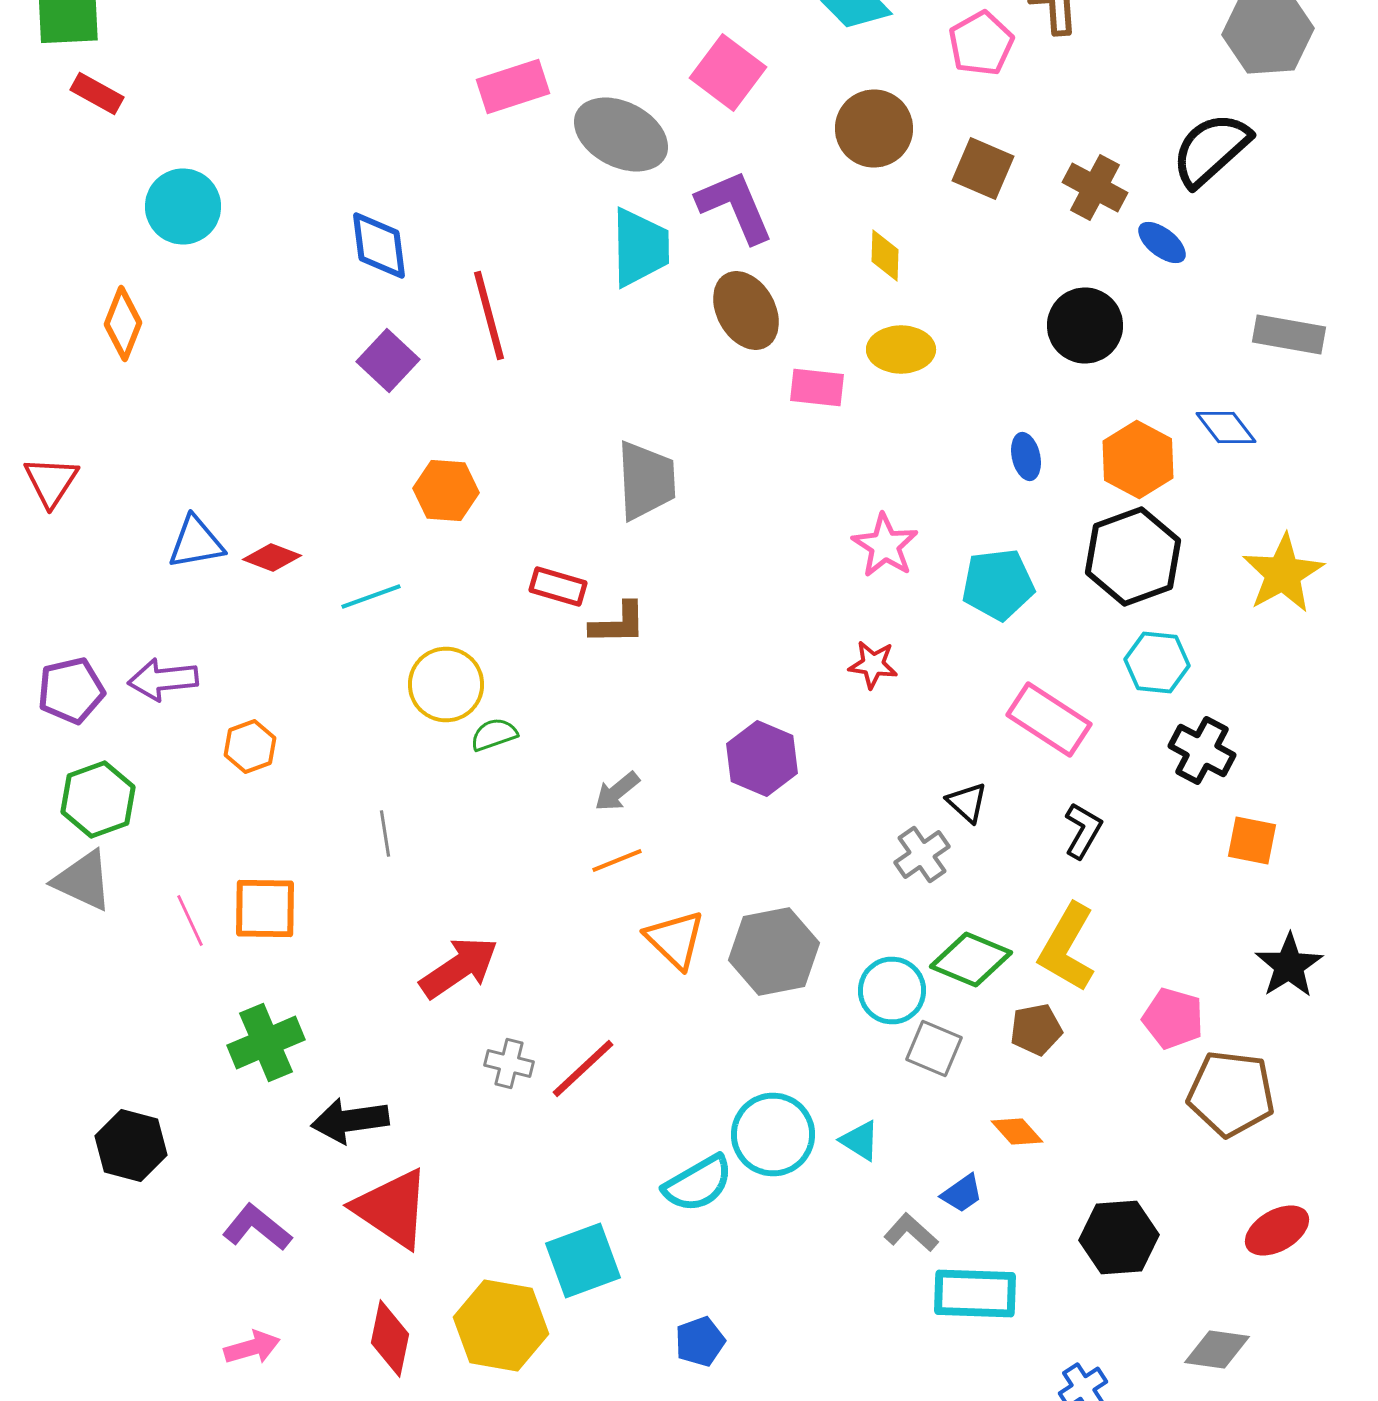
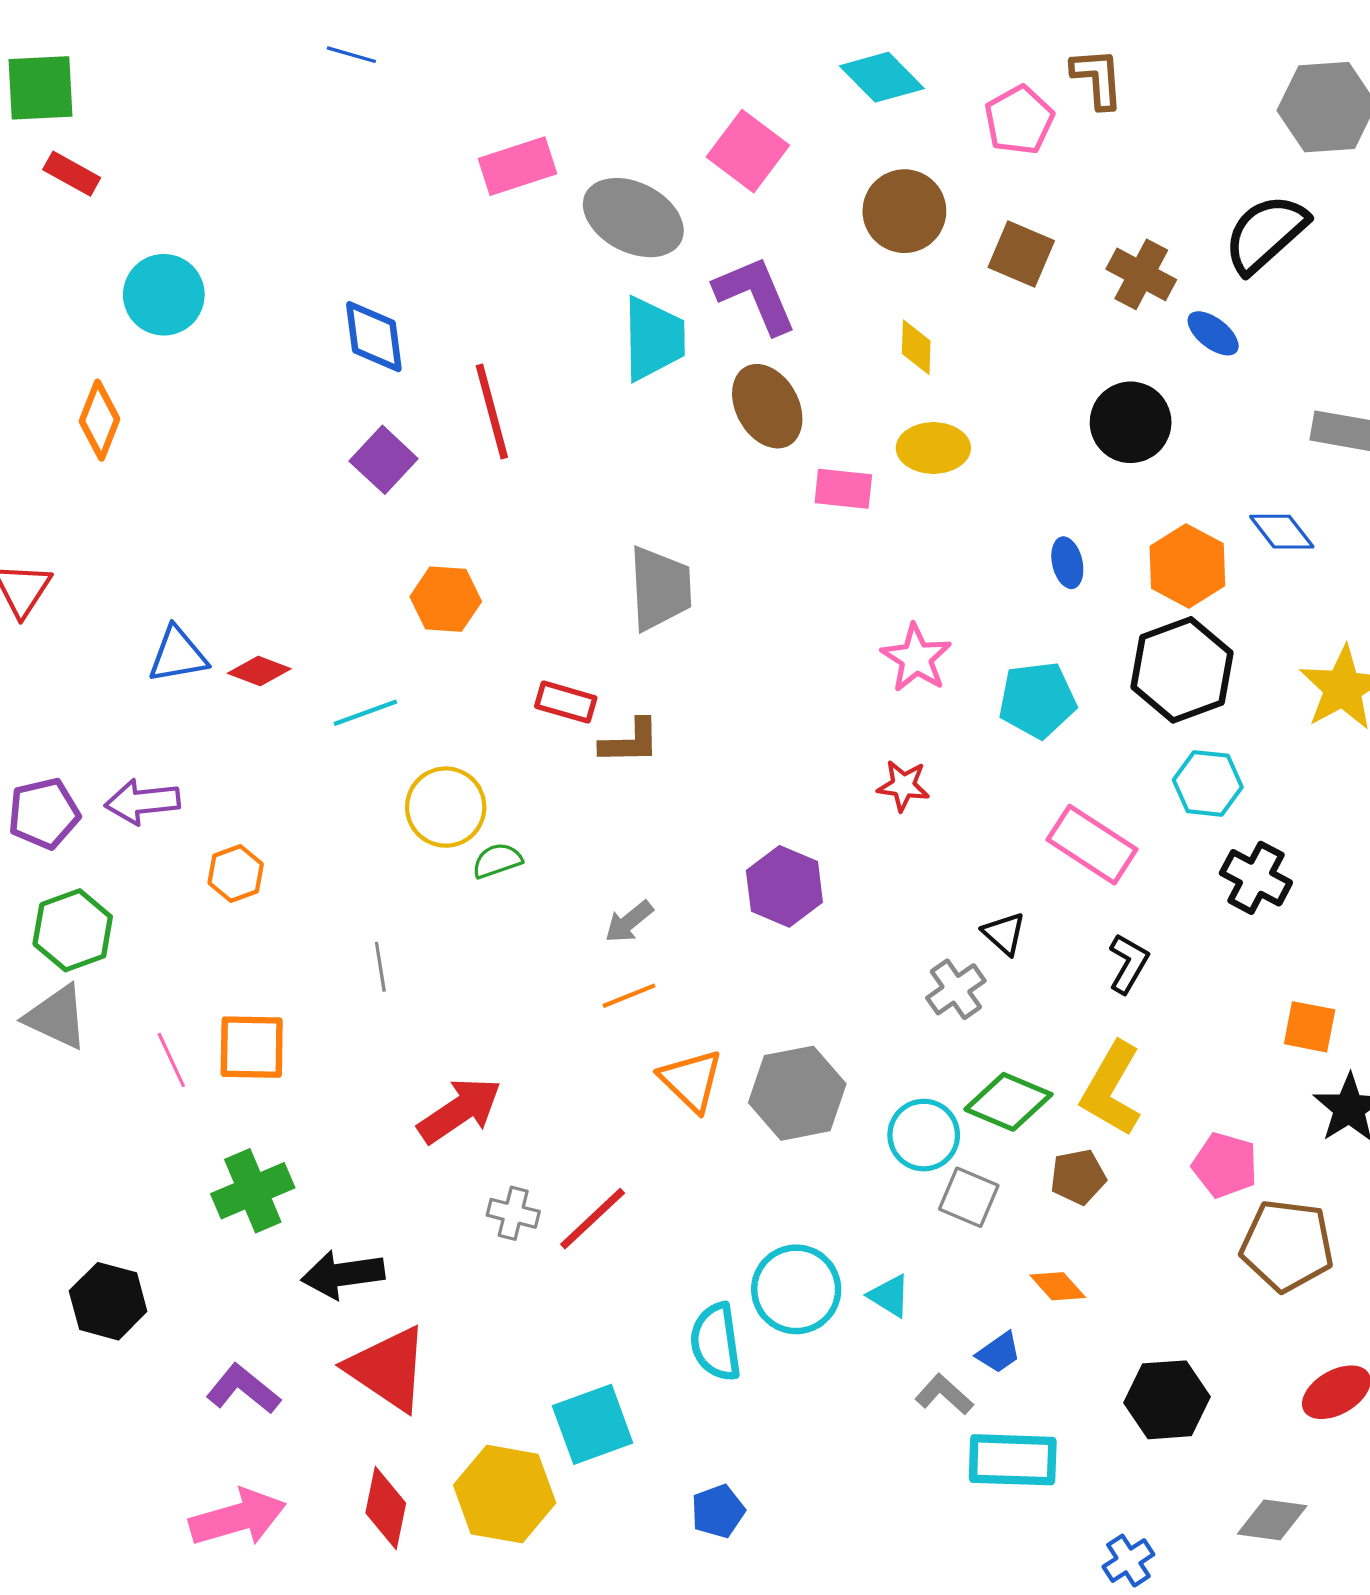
orange square: (1252, 840) -> (1310, 1027), moved
cyan semicircle: (698, 1184) -> (716, 1342), turned 112
pink arrow: (252, 1348) -> (238, 1518), size x1.6

